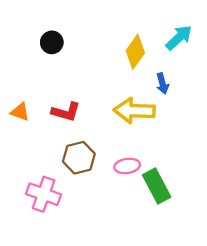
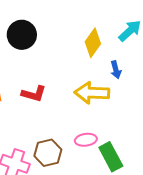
black circle: (52, 42) -> (22, 35), size x1.5
brown hexagon: (79, 158) -> (48, 153), moved

